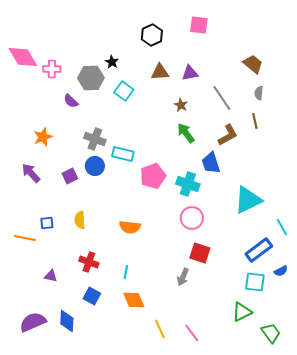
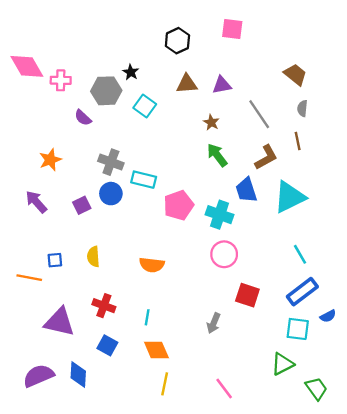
cyan triangle: (248, 200) -> (289, 197), moved
cyan line: (282, 227) -> (300, 254), moved
red square: (200, 253) -> (247, 295), moved
purple triangle: (51, 276) -> (60, 322), size x2.0
yellow line: (160, 329) -> (165, 384), moved, turned 36

